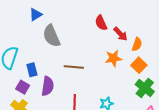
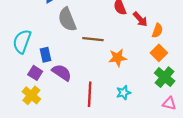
orange star: (113, 58) -> (118, 58), moved
brown line: (74, 67) -> (93, 39), moved
purple semicircle: (48, 86) -> (62, 73), turned -66

